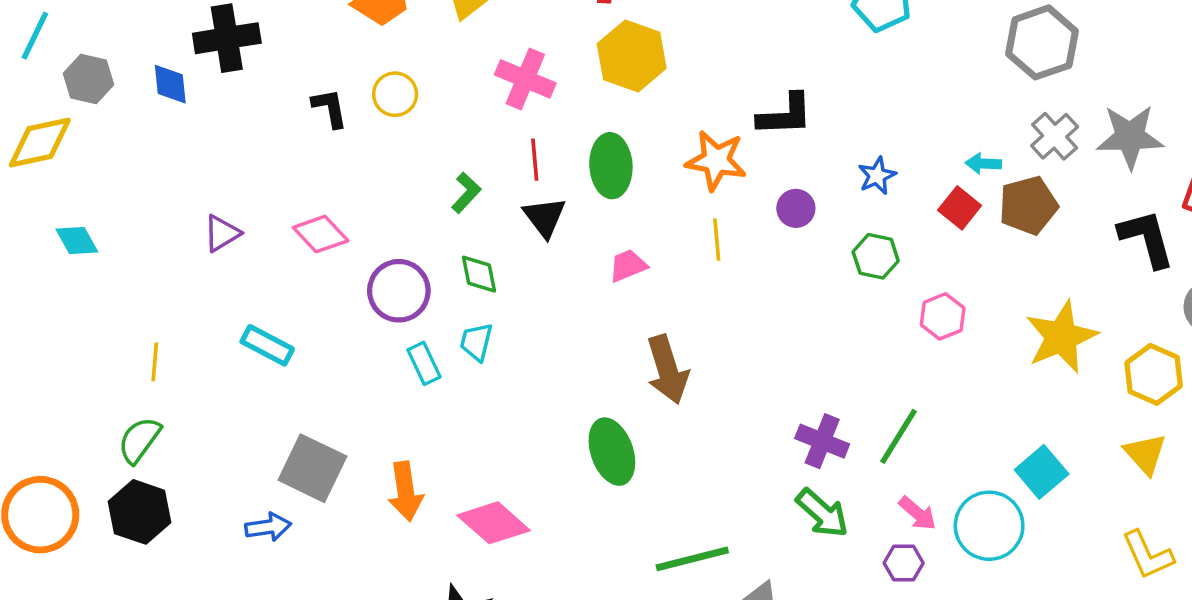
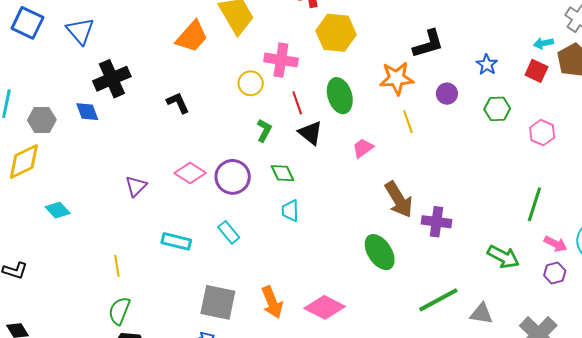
yellow circle: (395, 94) -> (251, 83), moved
purple circle: (399, 291) -> (233, 177), moved
cyan rectangle: (424, 363) -> (229, 232), moved
purple cross: (822, 441) -> (437, 222), moved

